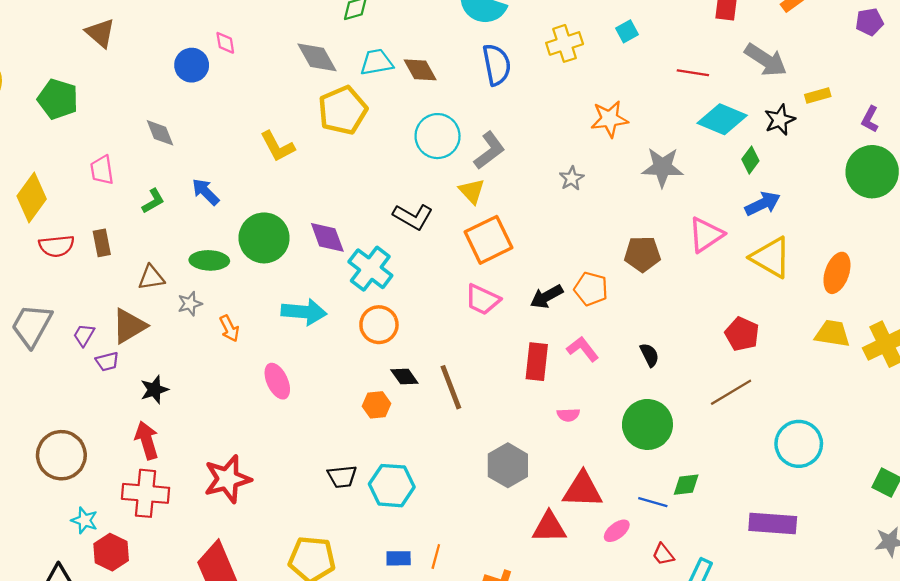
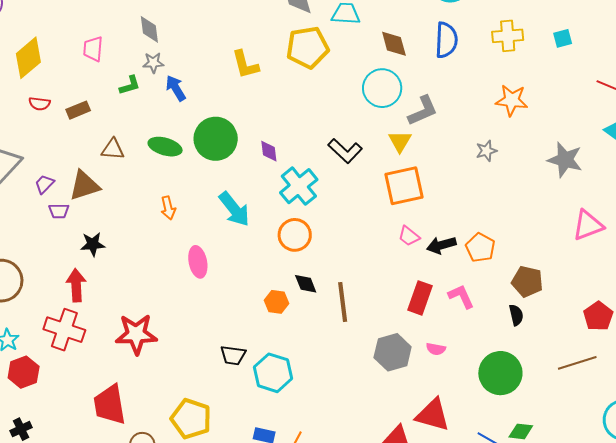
brown diamond: (420, 70) -> (394, 44), moved
orange star: (609, 119) -> (512, 100), moved
purple diamond: (327, 237) -> (269, 151), size x0.7
brown rectangle: (102, 243) -> (78, 110), turned 65
red semicircle: (57, 246) -> (39, 104), size x0.7
brown pentagon: (642, 254) -> (527, 282), moved
pink trapezoid: (483, 300) -> (409, 236), moved, size x0.7
gray star: (190, 304) -> (153, 63), moved
cyan arrow: (304, 312) -> (234, 209), turned 33
gray hexagon: (508, 465) -> (393, 352), moved

